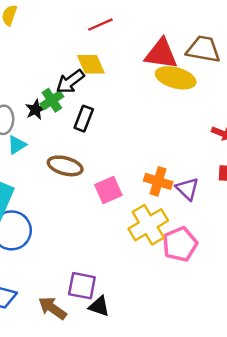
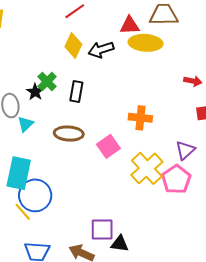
red triangle: (161, 54) -> (130, 25), size x0.7
yellow diamond: (91, 64) -> (73, 46), turned 60
black arrow: (70, 82) -> (101, 50), moved, turned 30
orange cross: (158, 181) -> (140, 118), moved
purple triangle: (187, 189) -> (185, 150), moved, turned 45

